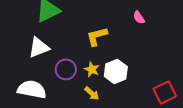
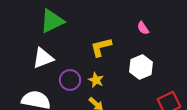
white hexagon: (116, 71) -> (141, 67), moved

